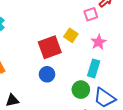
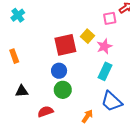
pink star: (99, 42) -> (104, 46), moved
green circle: (81, 90) -> (63, 90), moved

